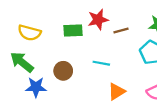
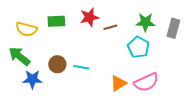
green rectangle: (73, 30) -> (56, 21), moved
cyan line: (101, 63) -> (81, 67), moved
orange triangle: (117, 91) -> (118, 83), moved

